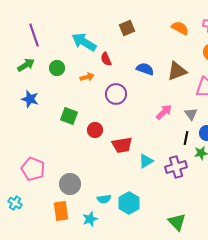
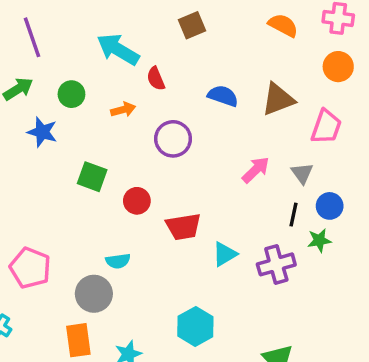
blue star: (30, 99) -> (42, 132), moved
cyan semicircle: (104, 199) -> (118, 261), moved

